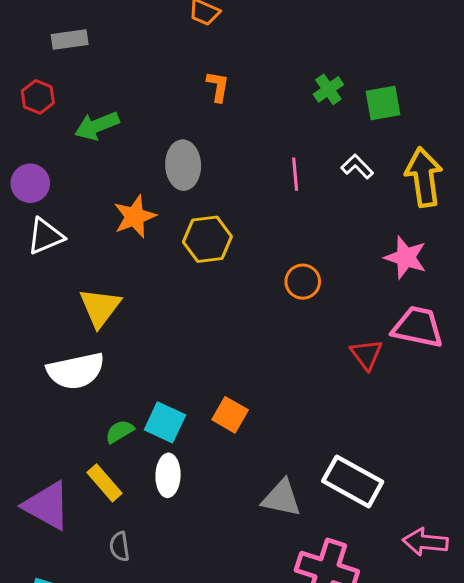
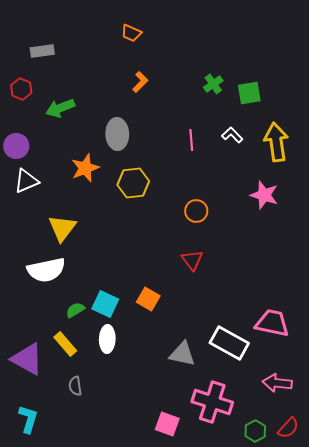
orange L-shape: (218, 86) -> (140, 82), turned 35
pink trapezoid: (418, 327) -> (272, 323), moved
red triangle: (366, 354) -> (192, 260), moved

